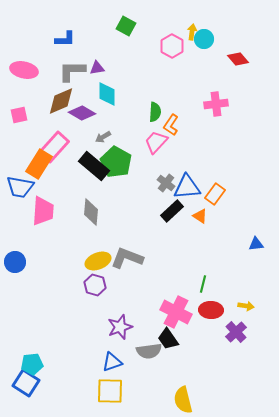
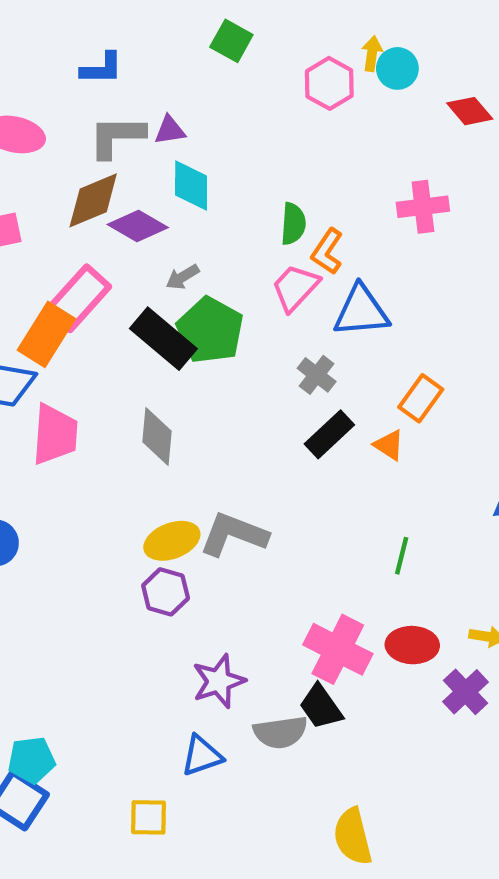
blue triangle: (187, 187) -> (361, 311), moved
green line: (203, 284) -> (402, 556), moved
yellow square: (110, 391) -> (148, 817), moved, size x0.7

